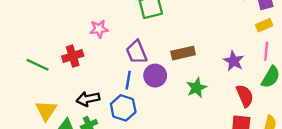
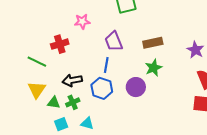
green line: (38, 65) -> (37, 62), moved
purple circle: (155, 76) -> (136, 87), moved
green star: (197, 88) -> (154, 68), moved

